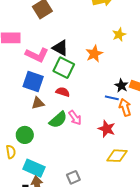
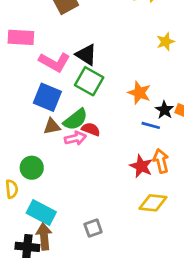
orange star: (94, 54) -> (139, 93), moved, turned -30
red semicircle: (63, 92) -> (91, 129), moved
orange arrow: (125, 107) -> (161, 161), moved
pink arrow: (75, 118) -> (75, 138), moved, turned -70
green semicircle: (58, 120) -> (75, 120), moved

